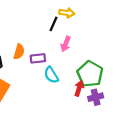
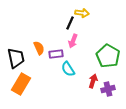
pink arrow: (66, 44) -> (73, 41), moved
orange semicircle: (19, 52) -> (39, 48), turned -40
green pentagon: (90, 74) -> (108, 56), moved

